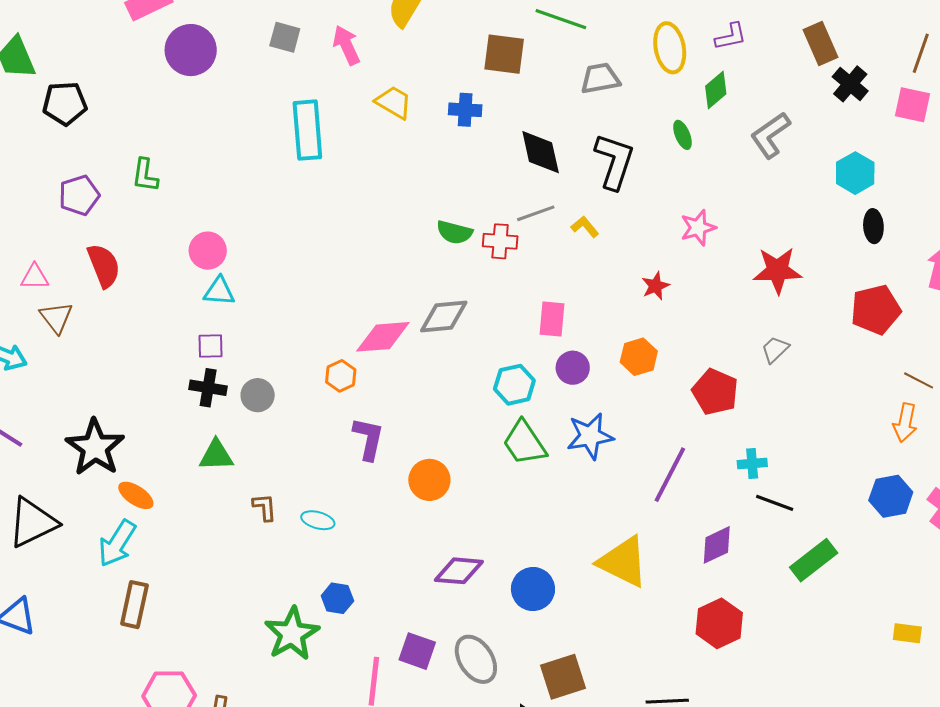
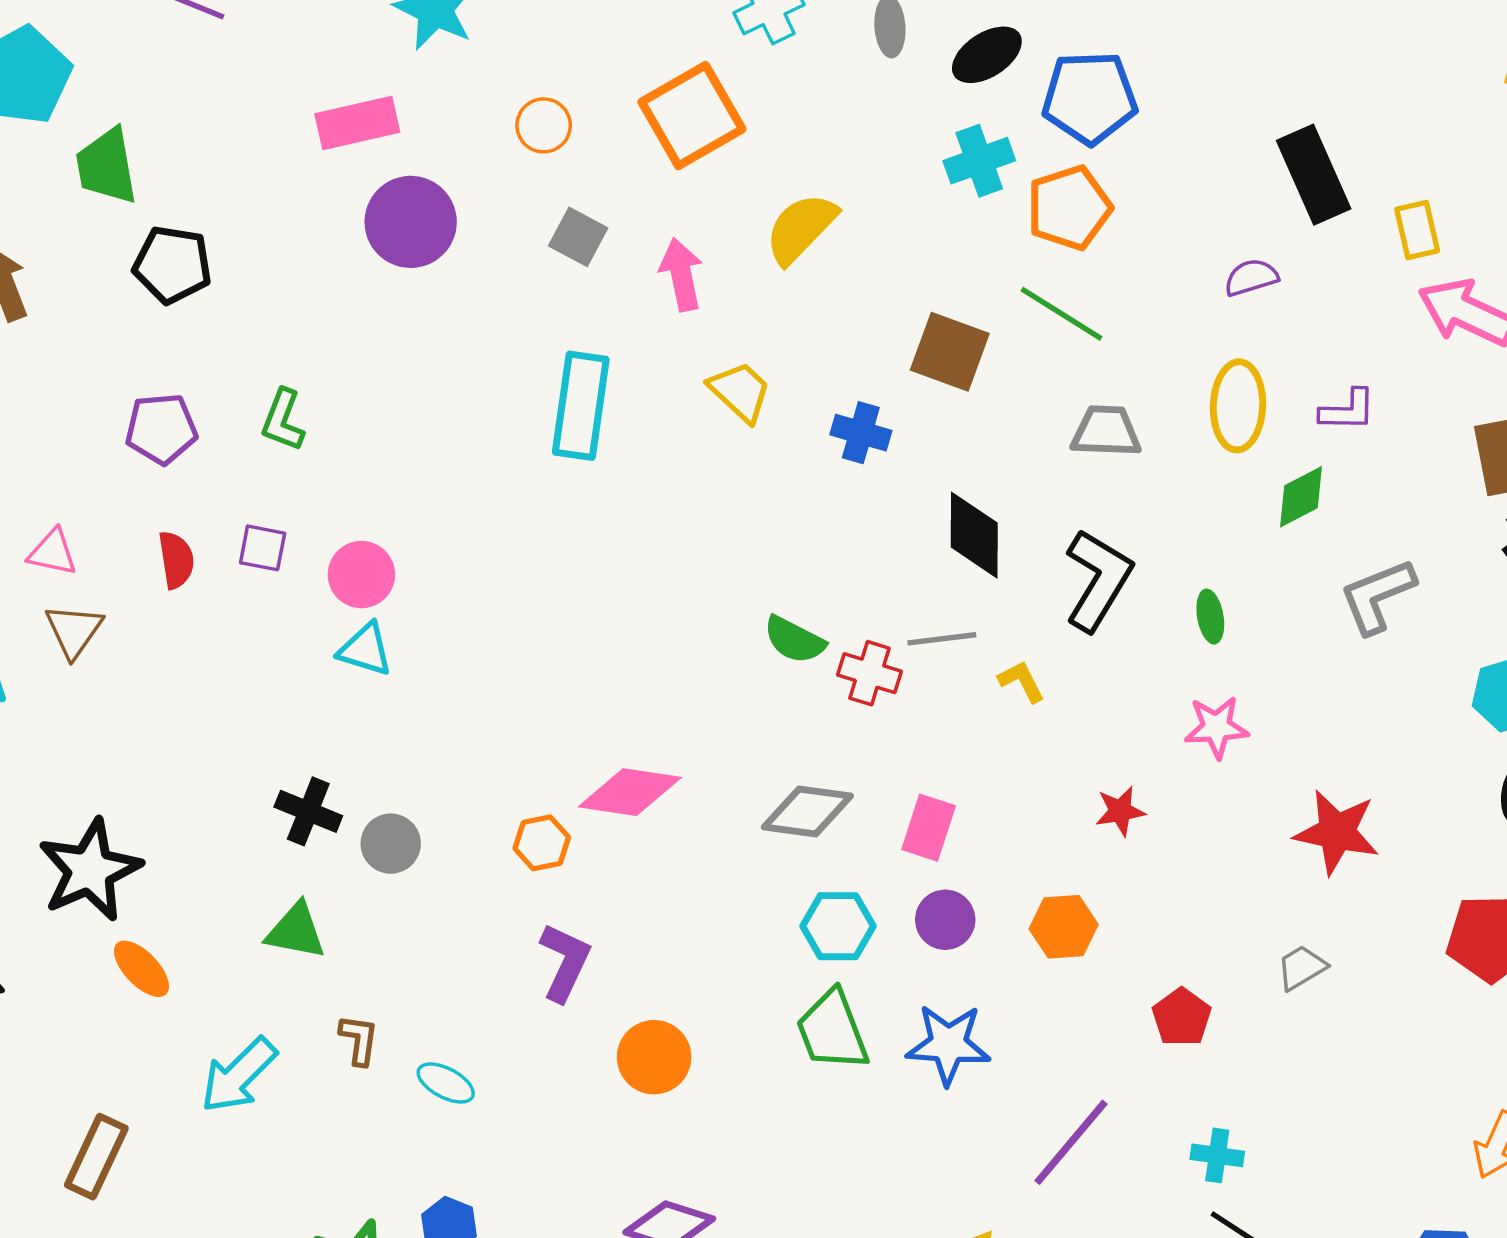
green ellipse: (682, 135) -> (1210, 617), moved
red semicircle: (104, 266) -> (176, 560), size x0.7
gray diamond: (444, 317) -> (807, 812), moved
purple square: (211, 346) -> (263, 548), moved
red pentagon: (715, 392) -> (1182, 1017), size x0.7
cyan arrow: (117, 543) -> (239, 1075), moved

